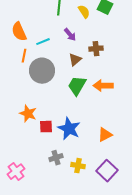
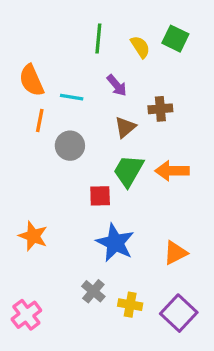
cyan line: (43, 42) -> (72, 97), turned 32
gray circle: (42, 71) -> (70, 146), size x0.7
orange star: (28, 114) -> (33, 236), moved
red square: (46, 127) -> (100, 196), moved
gray cross: (56, 158) -> (93, 291), turned -32

